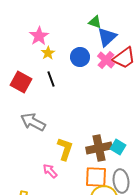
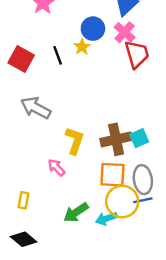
yellow star: (48, 53) -> (82, 47), moved
red trapezoid: (124, 58) -> (137, 54), moved, turned -70
cyan square: (118, 147) -> (139, 138), turned 35

